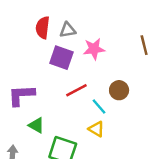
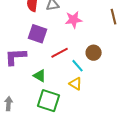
purple square: (61, 58) -> (38, 34), moved
green triangle: (36, 125) -> (40, 76), moved

